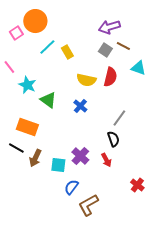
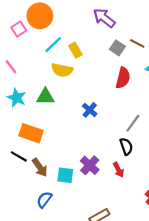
purple arrow: (109, 27) -> (104, 18), moved, turned 55
yellow semicircle: (86, 80) -> (62, 70), moved
cyan star: (27, 85) -> (17, 98), moved
green triangle: (48, 100) -> (45, 97), moved, turned -36
brown arrow: (35, 158) -> (40, 167), turned -60
blue semicircle: (71, 187) -> (44, 200), moved

